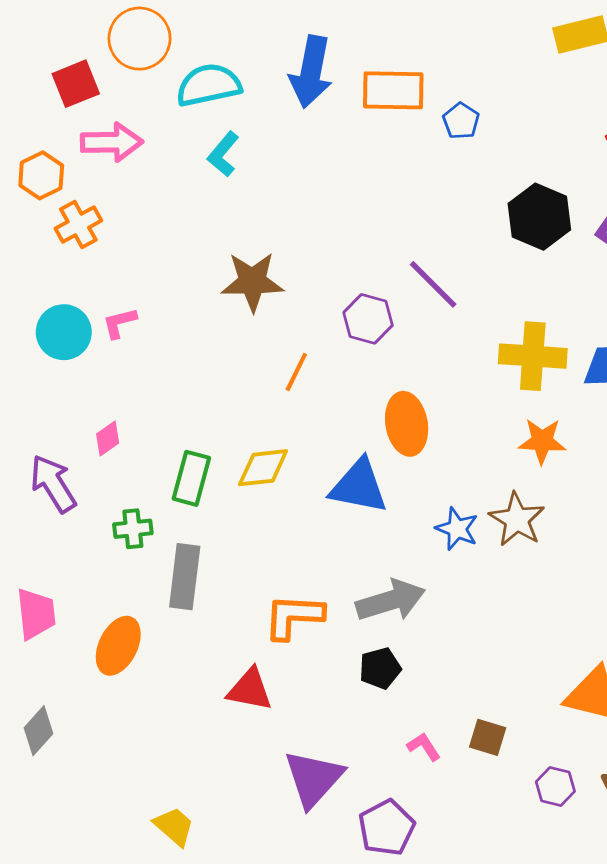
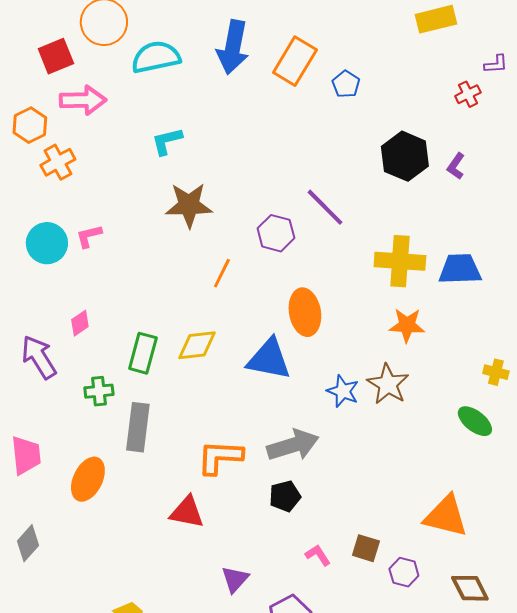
orange rectangle: (393, 90) -> (295, 61), turned -60
cyan L-shape: (223, 154) -> (167, 141), moved, turned 36
purple triangle: (314, 779) -> (235, 579), size x0.6
purple hexagon: (555, 787) -> (404, 572), moved

